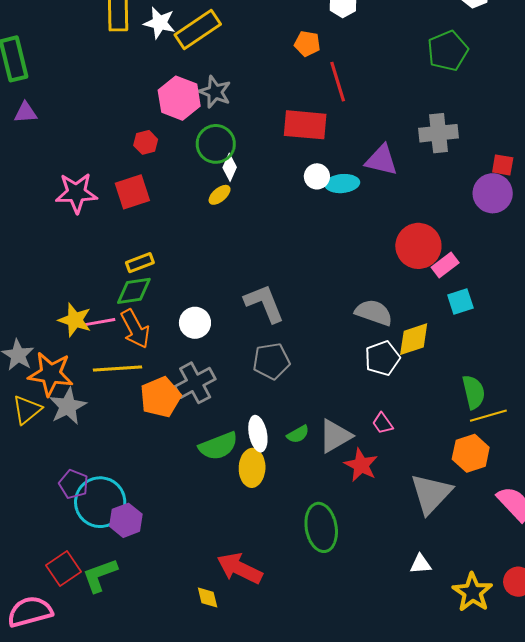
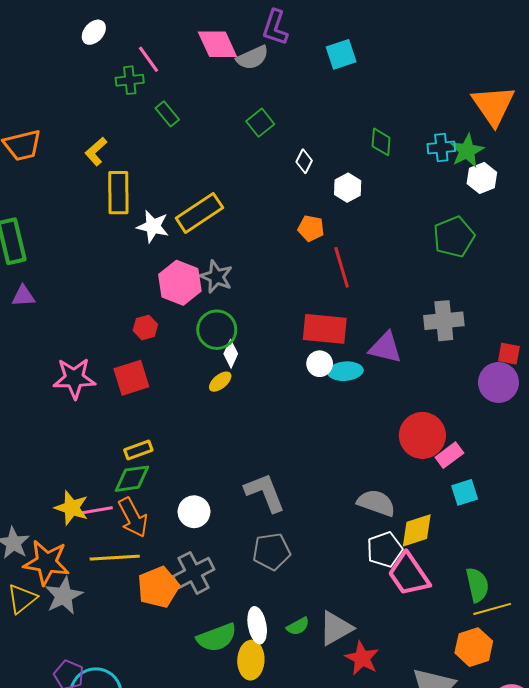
white star: (159, 23) -> (153, 226), moved
red rectangle: (305, 125) -> (325, 329), moved
pink trapezoid: (383, 423) -> (409, 574), moved, size x2.0

